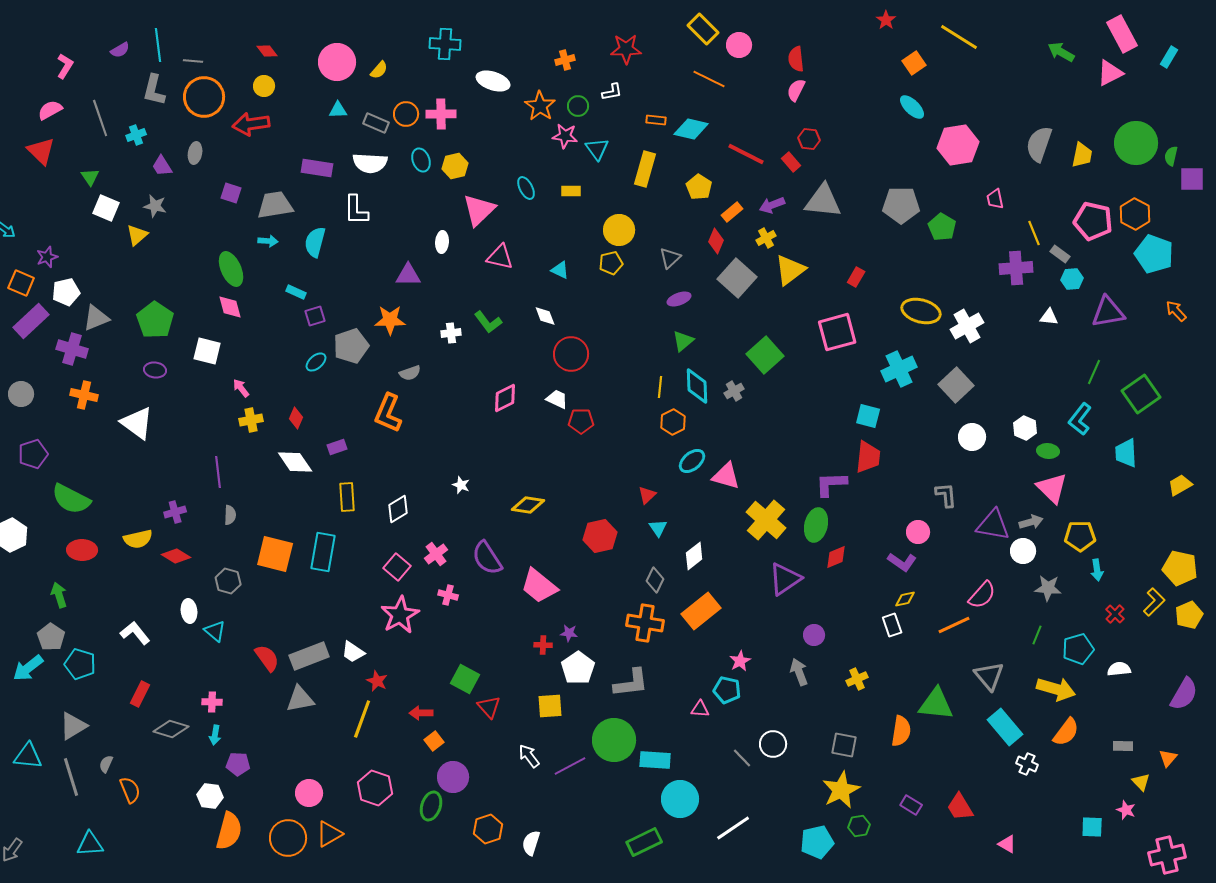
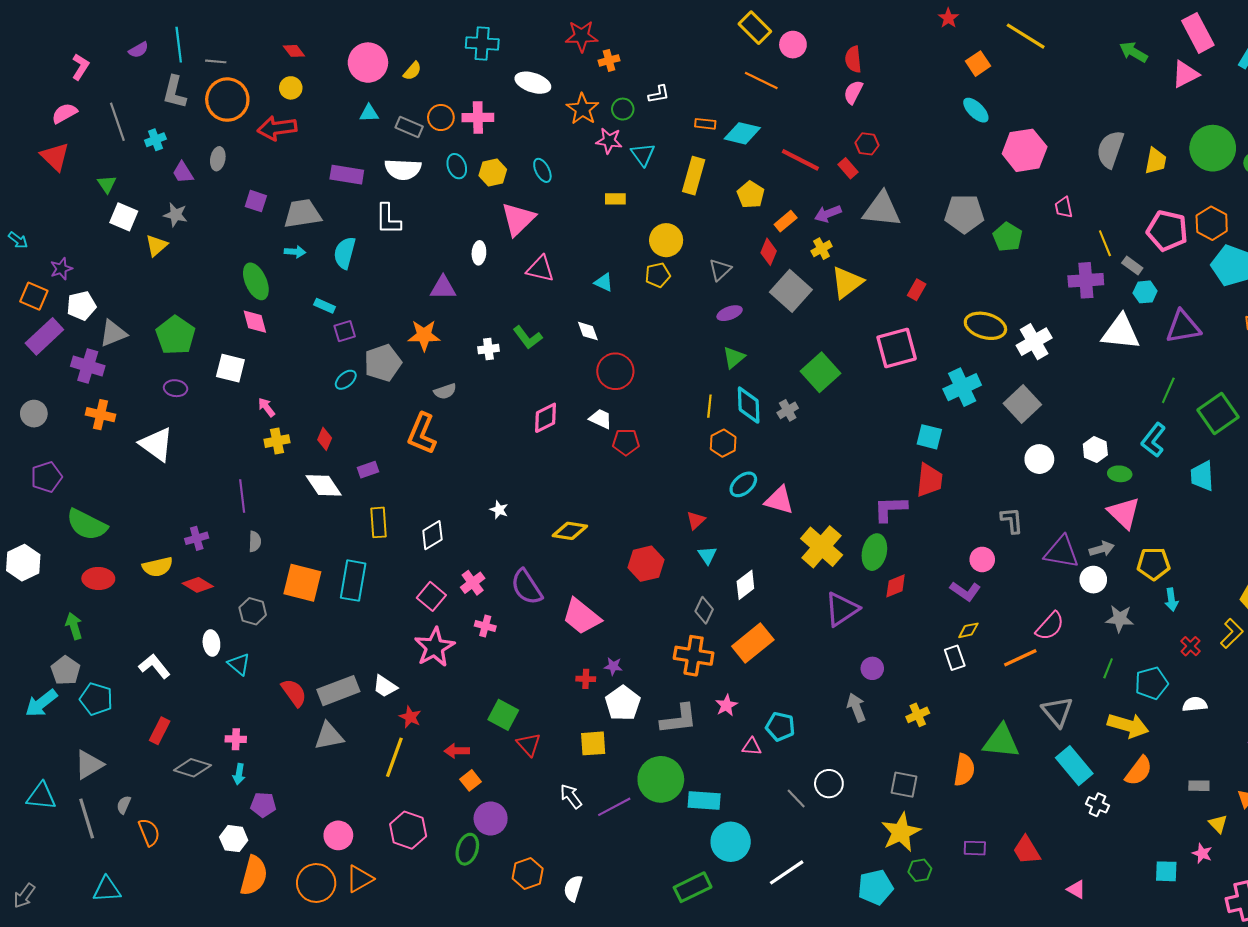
red star: (626, 49) -> (582, 36), moved
cyan ellipse: (526, 188) -> (542, 170), moved
white triangle: (1049, 317) -> (1121, 332), size x2.0
pink star: (740, 661) -> (726, 705), moved
purple rectangle: (911, 805) -> (975, 848), turned -30

